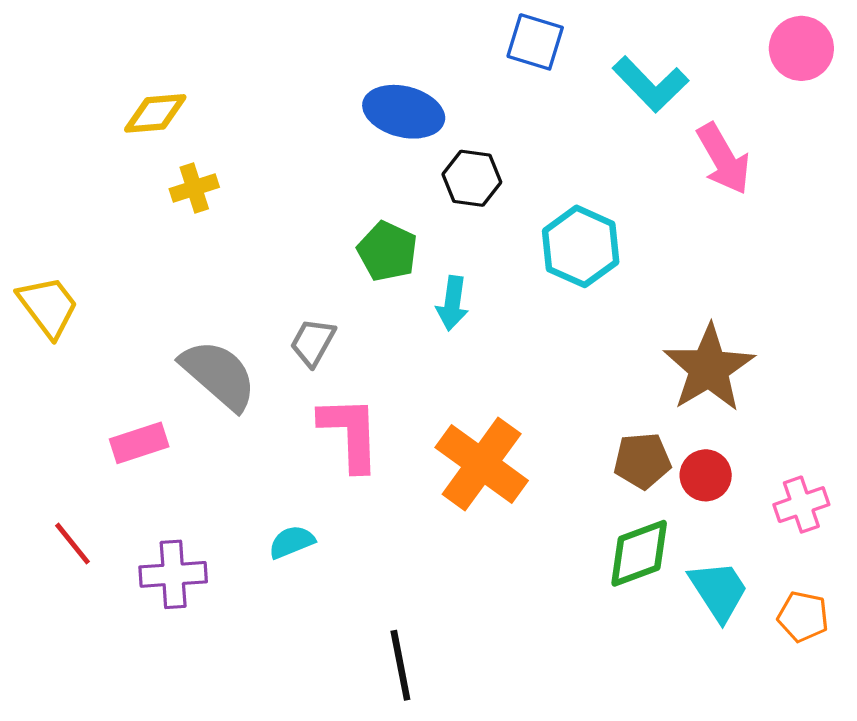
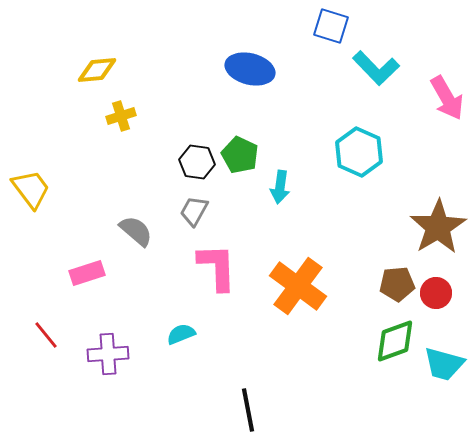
cyan L-shape: (650, 84) -> (376, 68), moved
black hexagon: (472, 178) -> (197, 162), moved
gray semicircle: (219, 375) -> (136, 231), size x0.7
cyan trapezoid: (719, 591) -> (444, 364), turned 138

